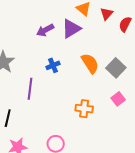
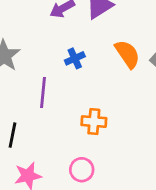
orange cross: (84, 109) -> (94, 122), moved

